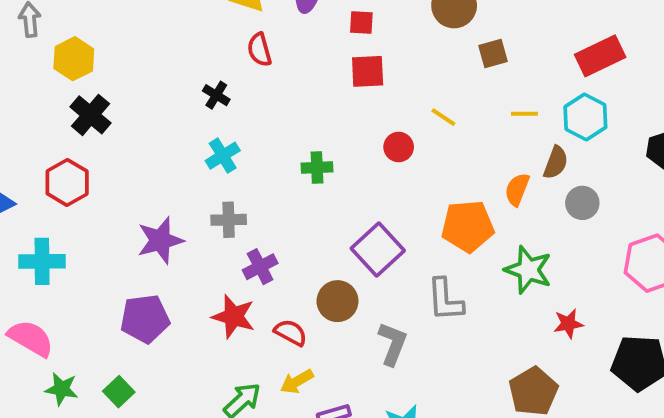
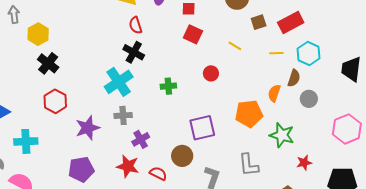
red rectangle: (600, 56) -> (291, 22), moved
red square: (368, 71) -> (193, 34), turned 30
black cross: (216, 95) -> (134, 52), moved, size x1.5
yellow line: (443, 117) -> (235, 46), moved
cyan cross: (223, 156) -> (119, 82), size x1.6
red hexagon: (67, 182) -> (55, 101), moved
purple square: (378, 249) -> (202, 128), turned 32
gray L-shape: (445, 300) -> (249, 165), moved

